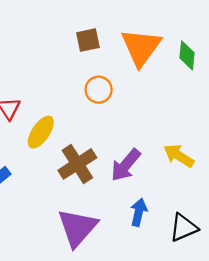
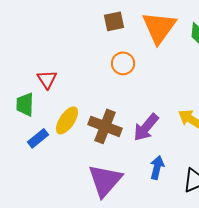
yellow ellipse: (41, 132) -> (67, 120), moved
brown cross: (77, 164) -> (105, 126), turned -36

